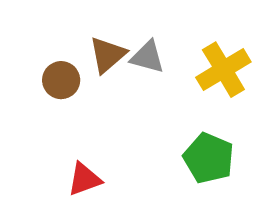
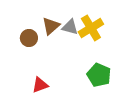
yellow cross: (223, 70) -> (91, 28), moved

